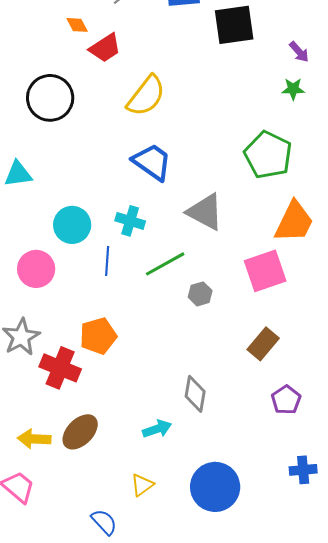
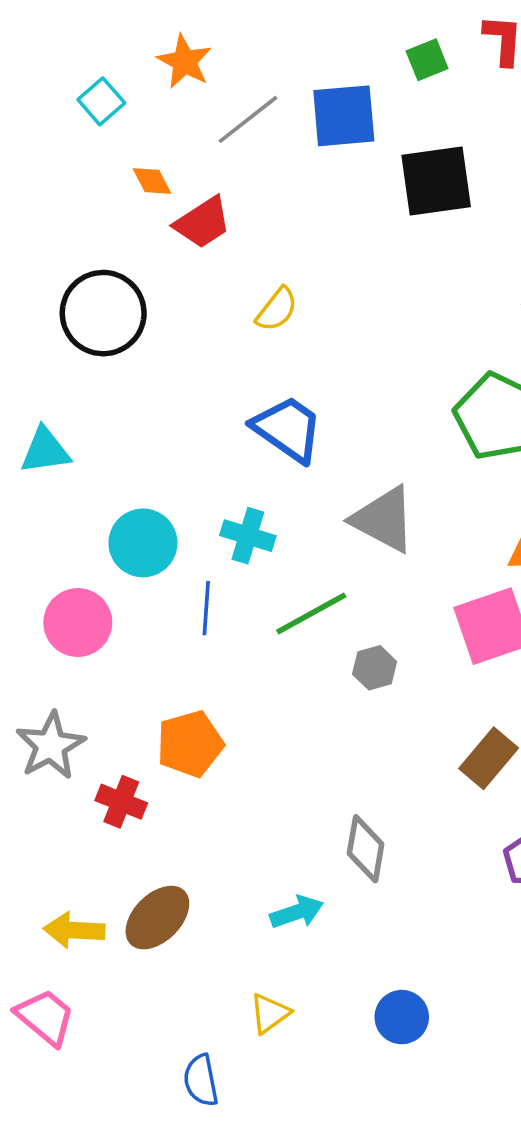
yellow semicircle: (146, 96) -> (277, 309), size x0.6
red cross: (60, 368) -> (121, 802), size x0.7
blue circle: (215, 487) -> (402, 1017), size x0.6
blue semicircle: (104, 522) -> (201, 1080), turned -148

